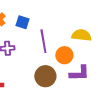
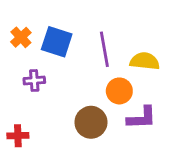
blue square: (22, 22) -> (57, 42), size x1.5
purple line: (43, 41) -> (104, 49), moved

